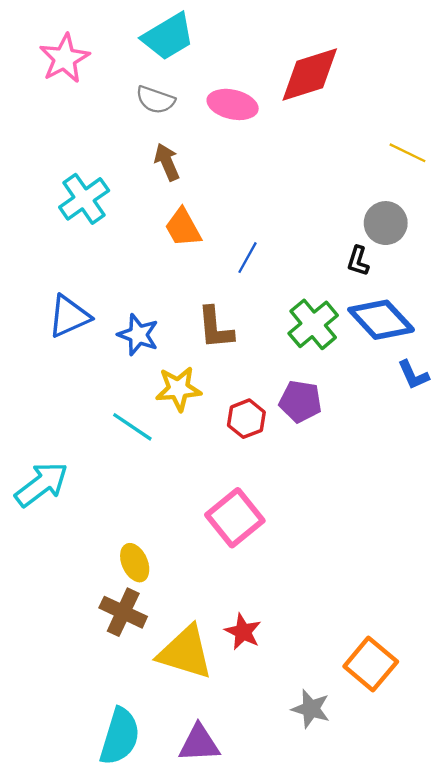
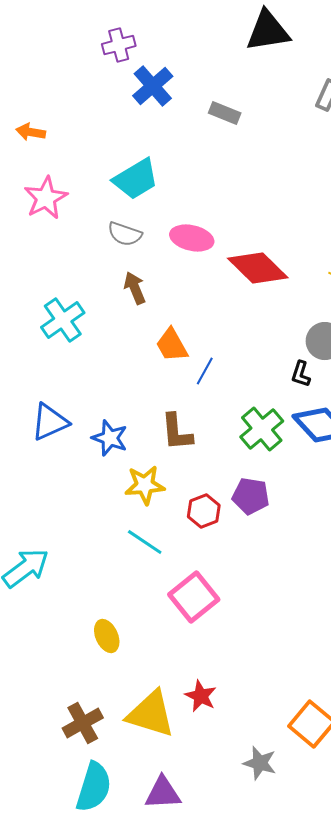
red diamond: (310, 75) -> (258, 268), moved, turned 62
orange trapezoid: (183, 228) -> (172, 345), moved
cyan line: (132, 427) -> (145, 542), moved
brown cross: (123, 612) -> (83, 723), moved, turned 36

